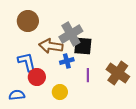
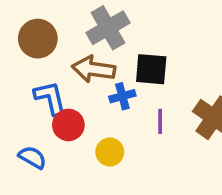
brown circle: (28, 21) -> (38, 39), moved
gray cross: (71, 34) -> (108, 28), moved
blue semicircle: (17, 95) -> (32, 157), turned 35

